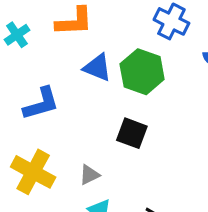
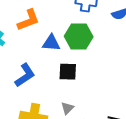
black square: (132, 133) -> (68, 72), moved

